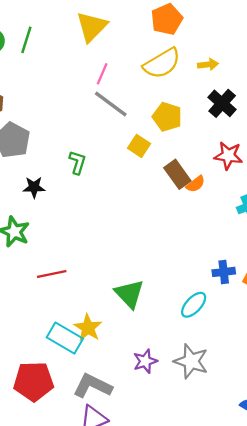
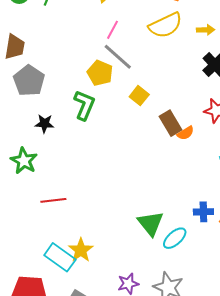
yellow pentagon: (167, 117) -> (100, 73), moved
green L-shape: (77, 162) -> (84, 105), size x1.4
green triangle: (129, 294) -> (151, 223), moved

